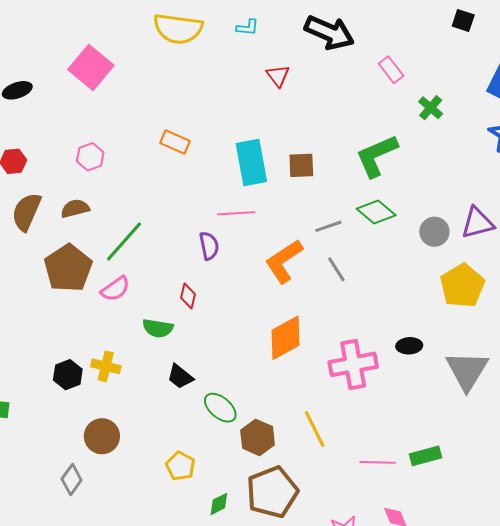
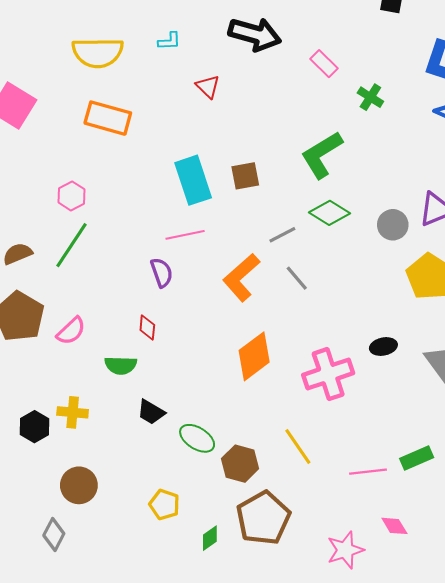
orange rectangle: (175, 142) -> (108, 118), moved, size x1.5
pink hexagon: (90, 157) -> (71, 196), moved
green line: (124, 241) -> (72, 245), moved

